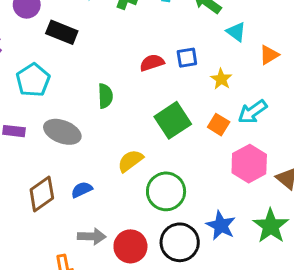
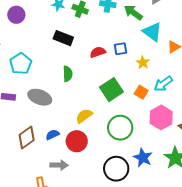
black rectangle: (62, 32) -> (63, 38), moved
cyan triangle: (236, 32) -> (152, 32), size x1.5
green circle: (166, 191) -> (120, 128), moved
red circle: (130, 246) -> (77, 141), moved

